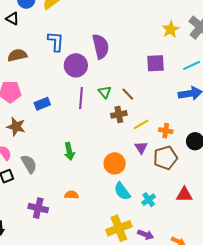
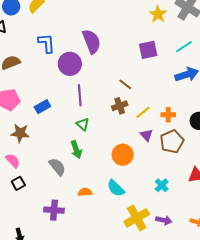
green triangle: (105, 92) -> (83, 124), moved
gray semicircle: (29, 164) -> (57, 167), moved
cyan semicircle: (122, 191) -> (116, 188), moved

